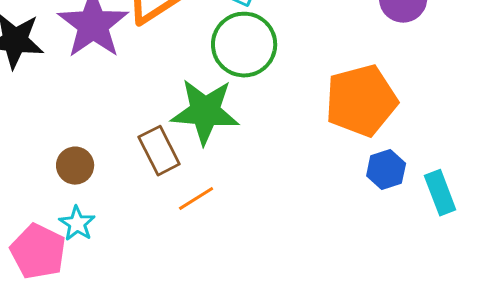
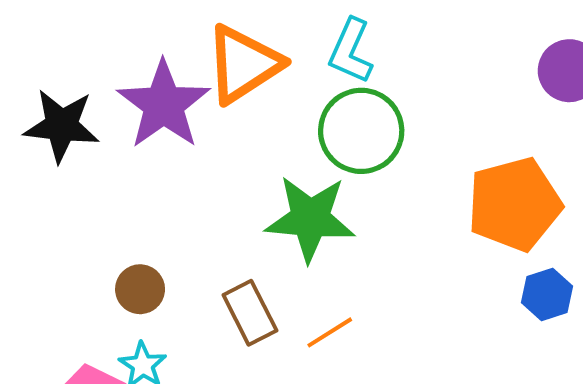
brown rectangle: (159, 151) -> (250, 313), moved
orange line: (196, 199) -> (330, 332), moved

